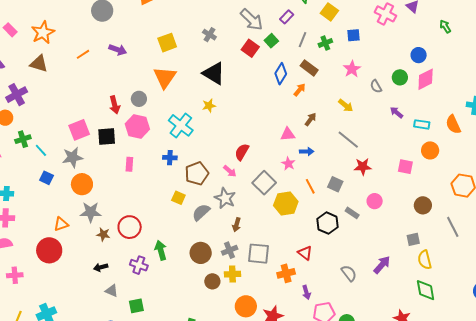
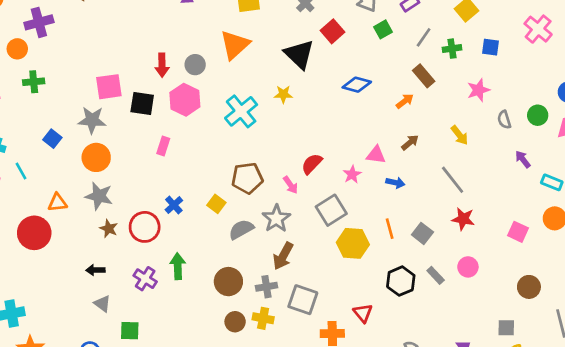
red square: (250, 48) -> (333, 31), moved
blue diamond: (281, 74) -> (357, 85), moved, turned 60
cyan line: (41, 150) -> (21, 171), moved
blue cross: (170, 158) -> (174, 205), moved, turned 32
pink star: (288, 164) -> (352, 174), moved
brown arrow: (237, 225) -> (283, 256), size x1.5

